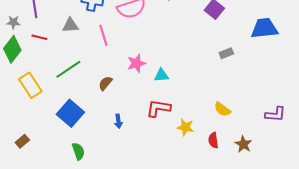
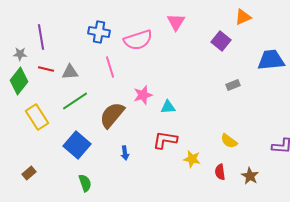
gray triangle: (70, 25) -> (70, 72), moved
brown semicircle: (105, 83) -> (112, 115), size x1.8

